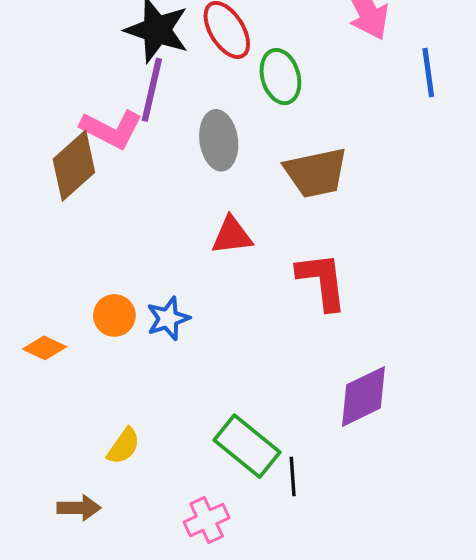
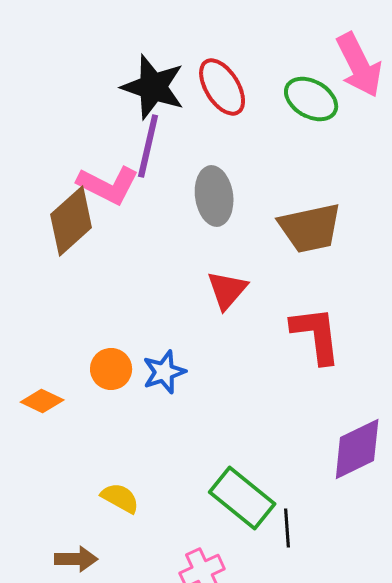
green ellipse: (280, 77) -> (311, 99), moved, turned -44
red triangle: (232, 235) -> (227, 290), turned -42
yellow semicircle: (124, 446) -> (120, 498), turned -96

